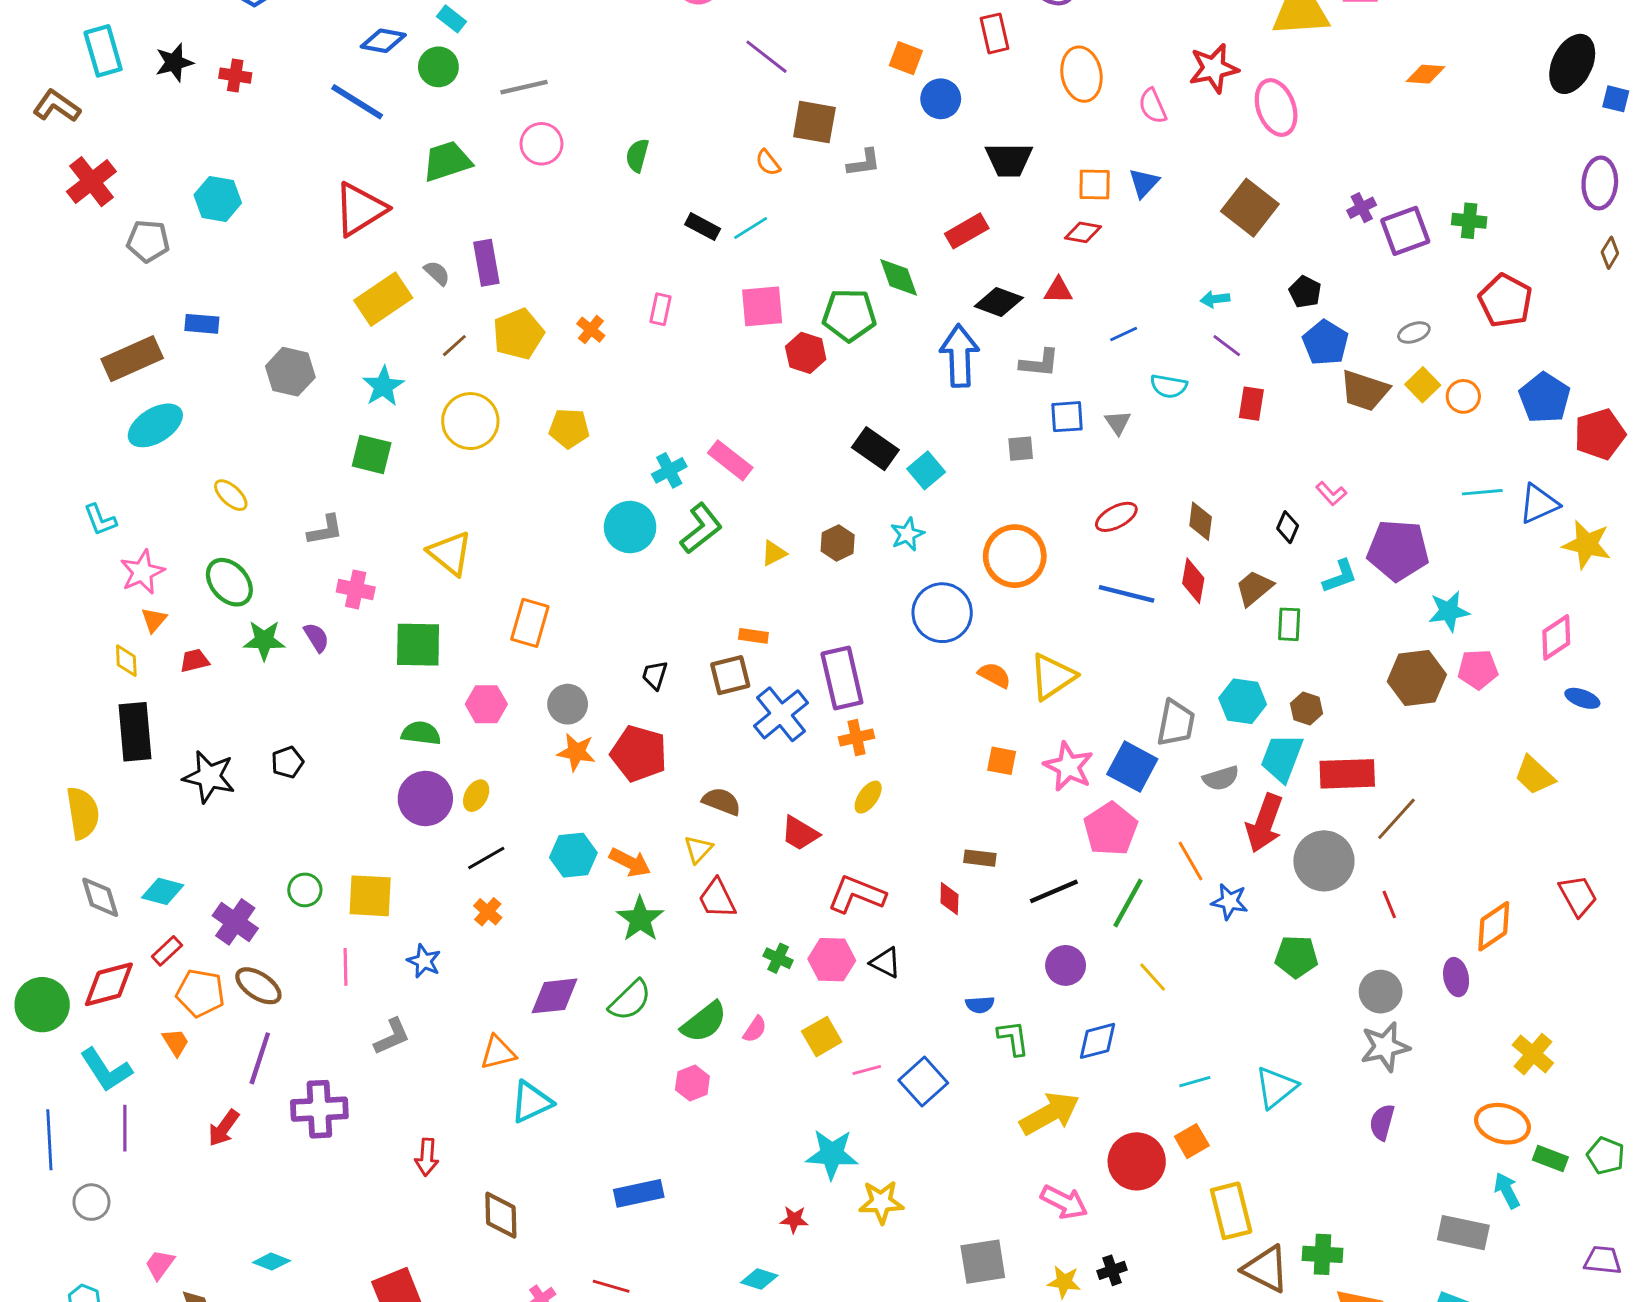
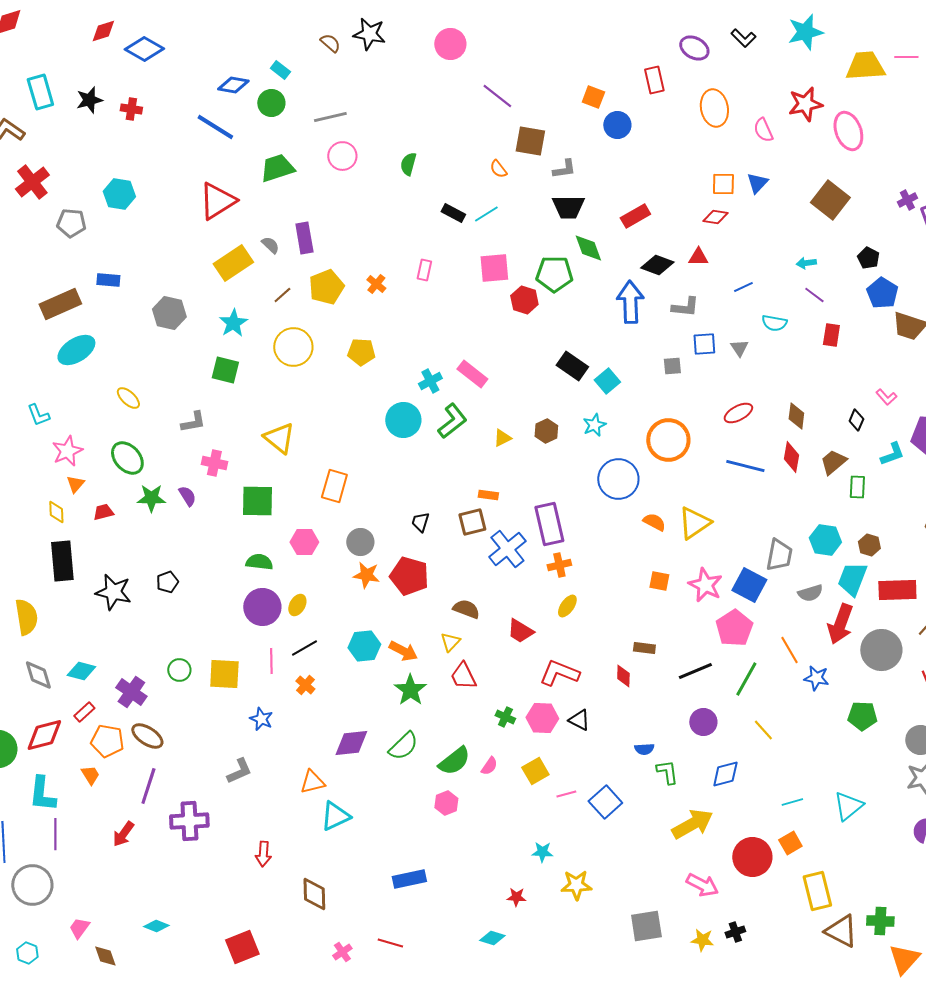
black trapezoid: (1009, 160) -> (568, 207), moved
pink line: (346, 967) -> (271, 661), moved
cyan L-shape: (106, 1070) -> (42, 794), turned 39
cyan star: (832, 1154) -> (542, 852), size x0.6
gray circle: (91, 1202) -> (32, 885), size x1.6

